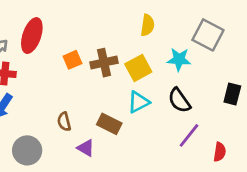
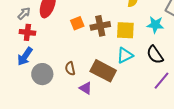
yellow square: (138, 68) -> (125, 30), turned 30
brown rectangle: (109, 124) -> (103, 71), size x1.4
gray circle: (27, 150) -> (42, 74), moved

